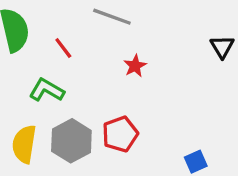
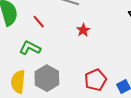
red pentagon: (120, 134) -> (95, 80), moved

